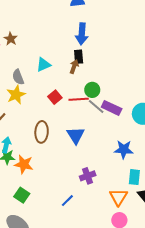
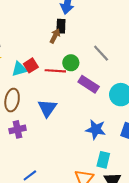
cyan triangle: (43, 65) -> (19, 69), moved
gray line: (96, 106) -> (101, 53), moved
purple cross: (88, 176) -> (17, 129), moved

